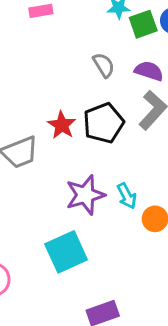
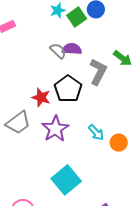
purple semicircle: (149, 71) -> (72, 49), moved
purple star: (85, 195) -> (55, 129), moved

